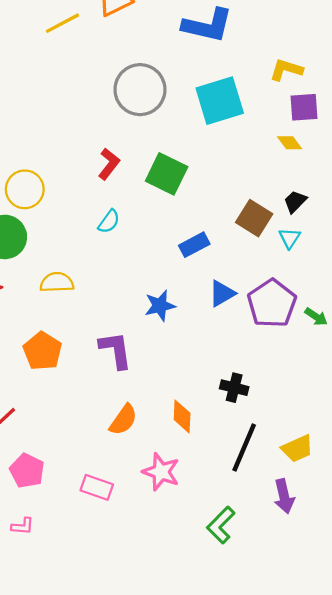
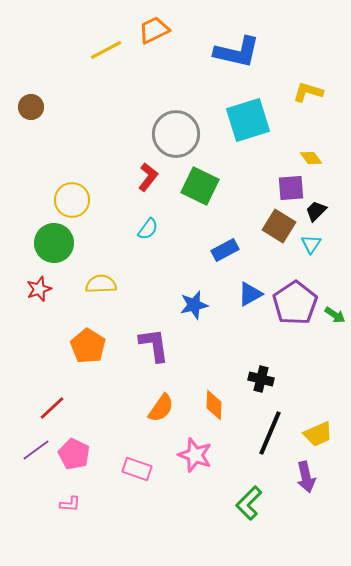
gray circle: (140, 90) -> (176, 134), moved
purple square: (304, 107) -> (291, 188), moved

